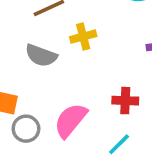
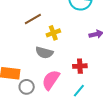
gray semicircle: (41, 55) -> (44, 53), moved

